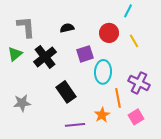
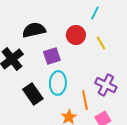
black semicircle: (67, 28) -> (34, 30), size x1.6
cyan ellipse: (103, 72) -> (58, 83), moved

